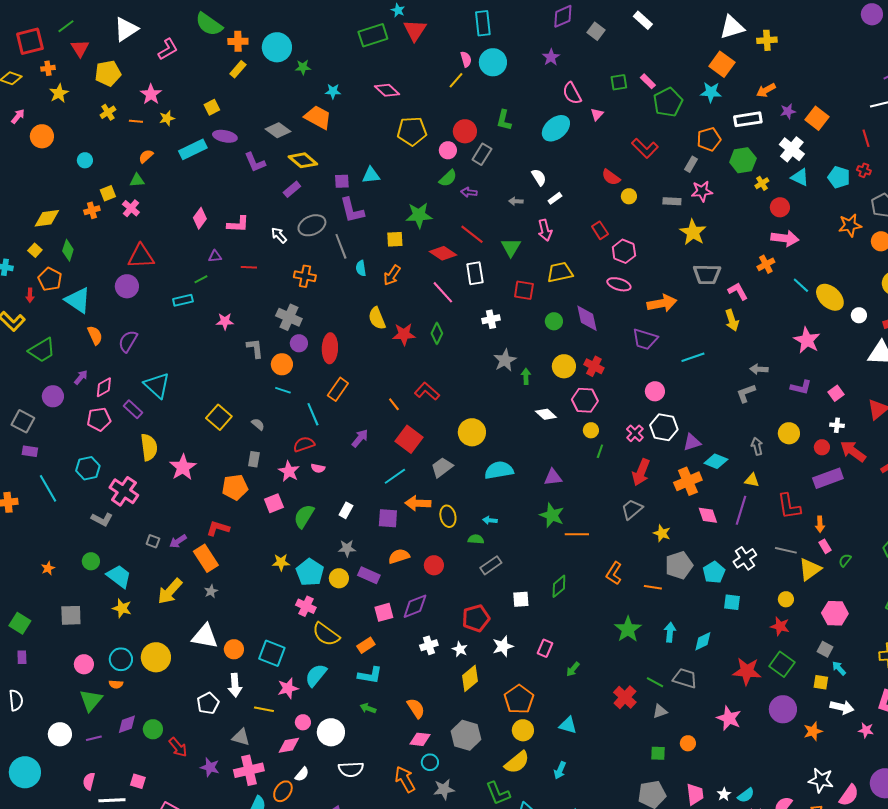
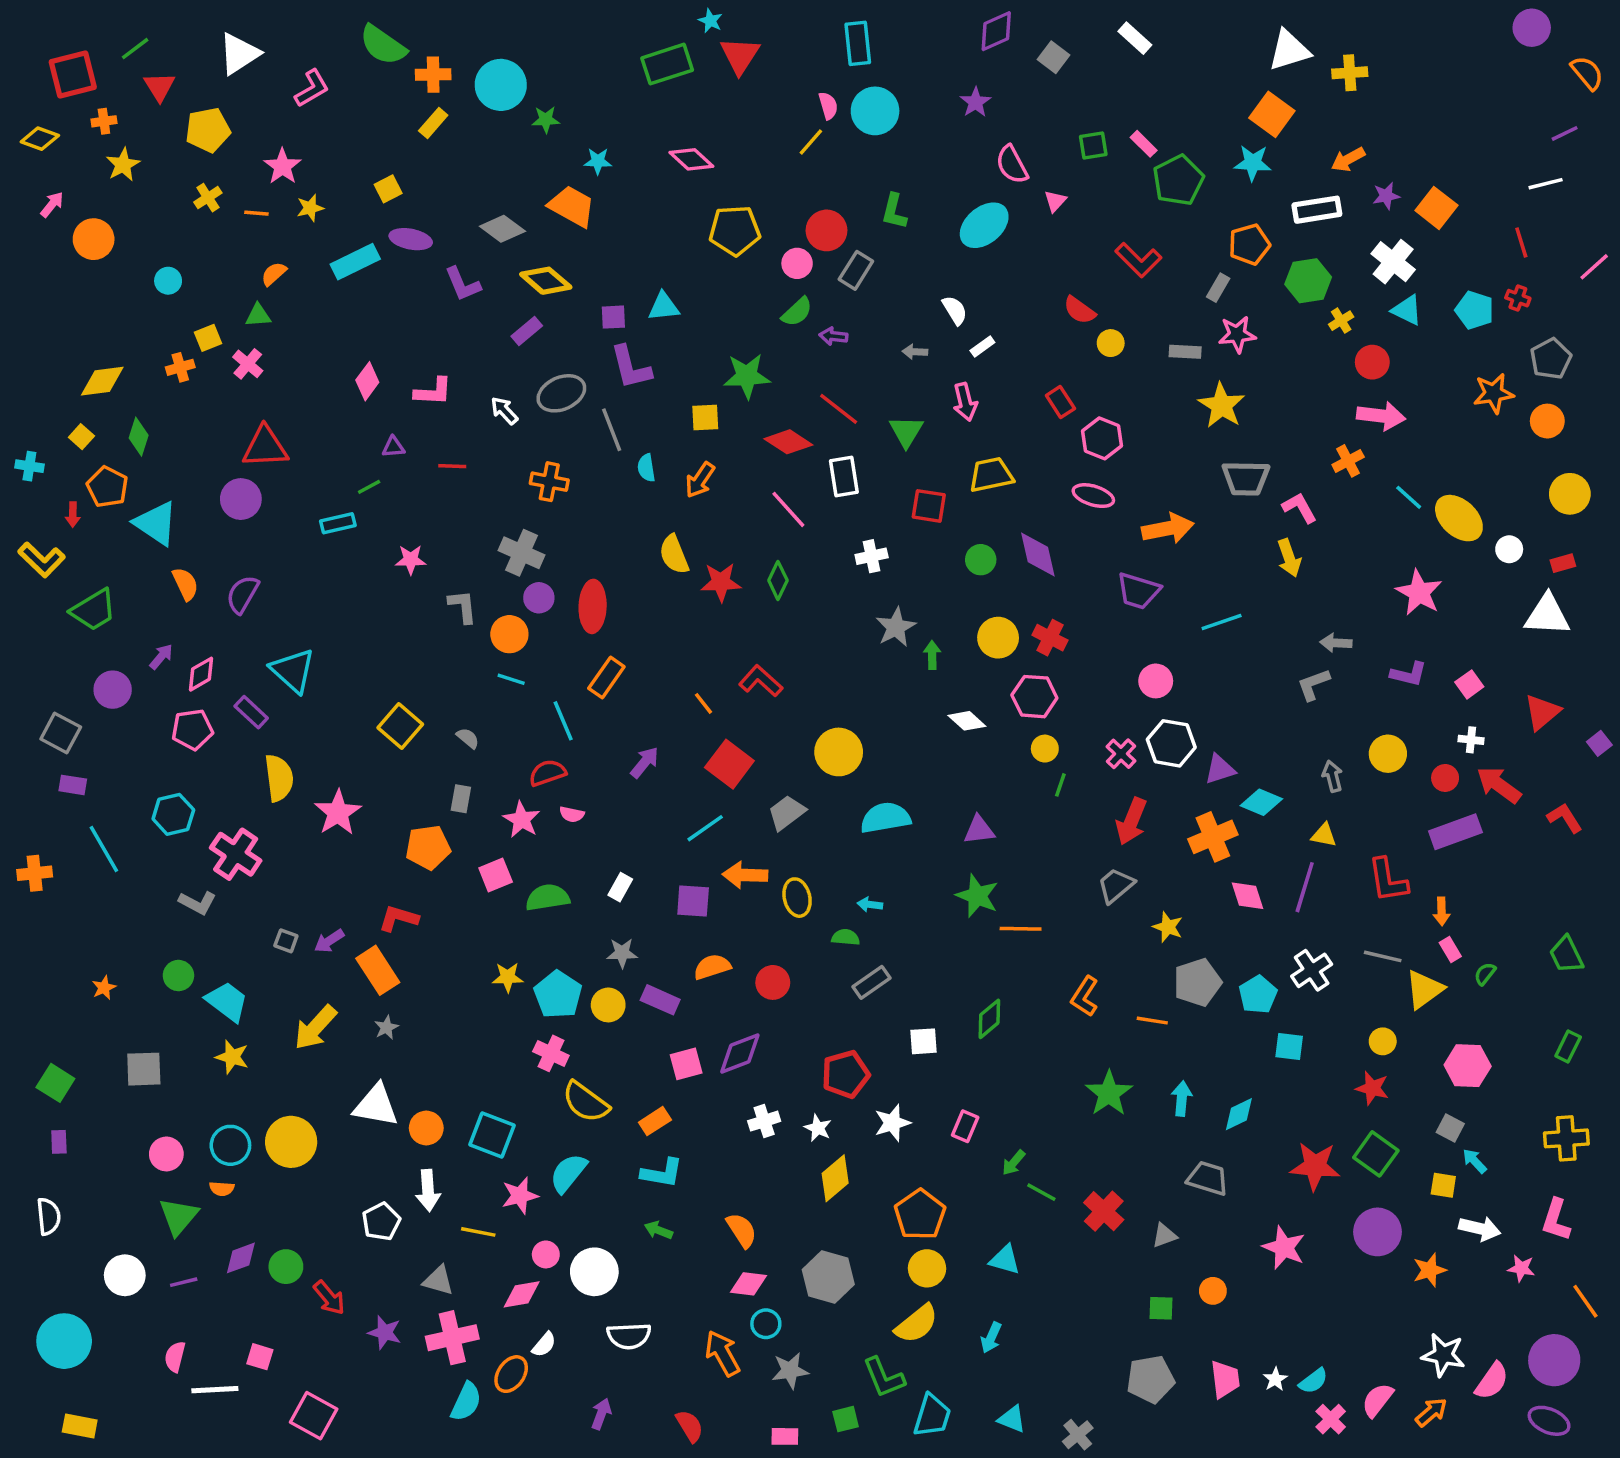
green semicircle: (304, 516) -> (548, 898), turned 50
green line: (655, 682) -> (1041, 1192), moved

